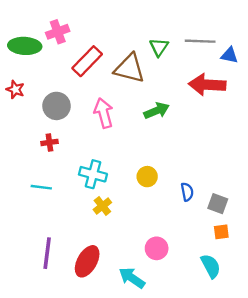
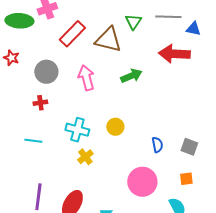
yellow circle: (147, 177) -> (115, 127), moved
gray square: (218, 204) -> (189, 147), moved
pink circle: (157, 248) -> (142, 182), moved, size x1.5

